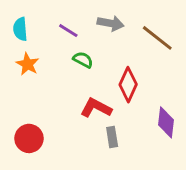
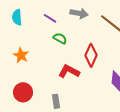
orange star: (28, 64) -> (21, 55), moved
gray rectangle: (112, 137) -> (56, 101), moved

